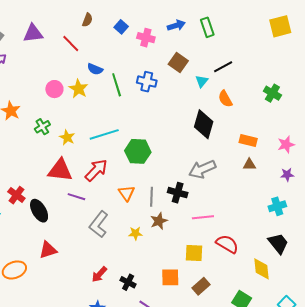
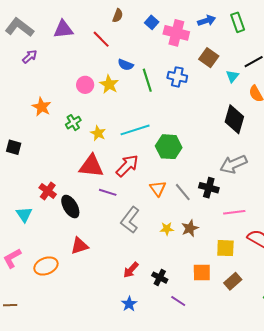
pink cross: (146, 38) -> (176, 33), size x1.4
gray line: (151, 197) -> (183, 192), turned -42
brown star: (159, 221) -> (190, 228), moved

